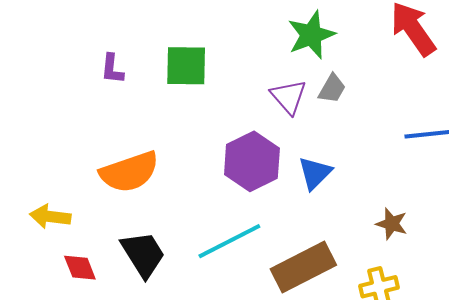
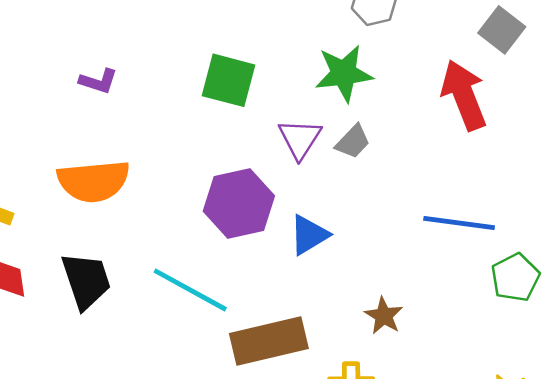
green square: (186, 66) -> (228, 80), moved
purple L-shape: (112, 69) -> (98, 81), moved, turned -92
cyan line: (229, 241) -> (190, 290), turned 42

